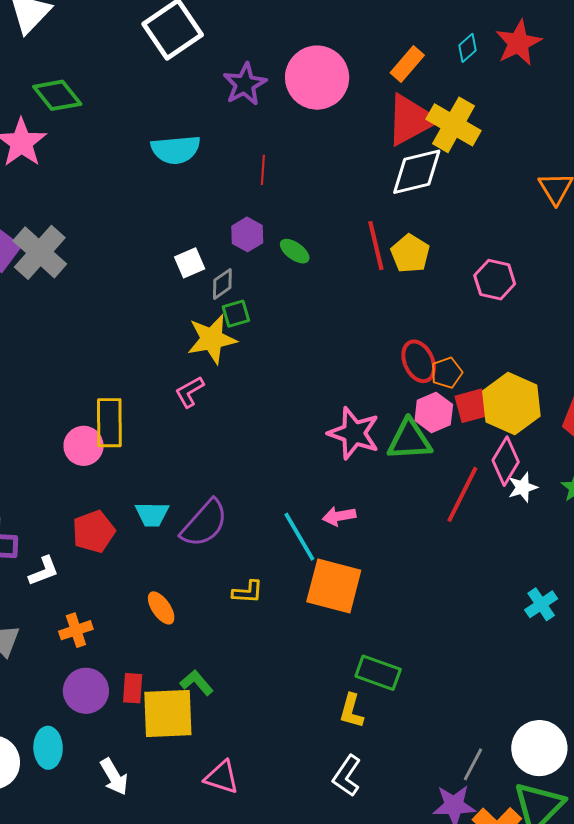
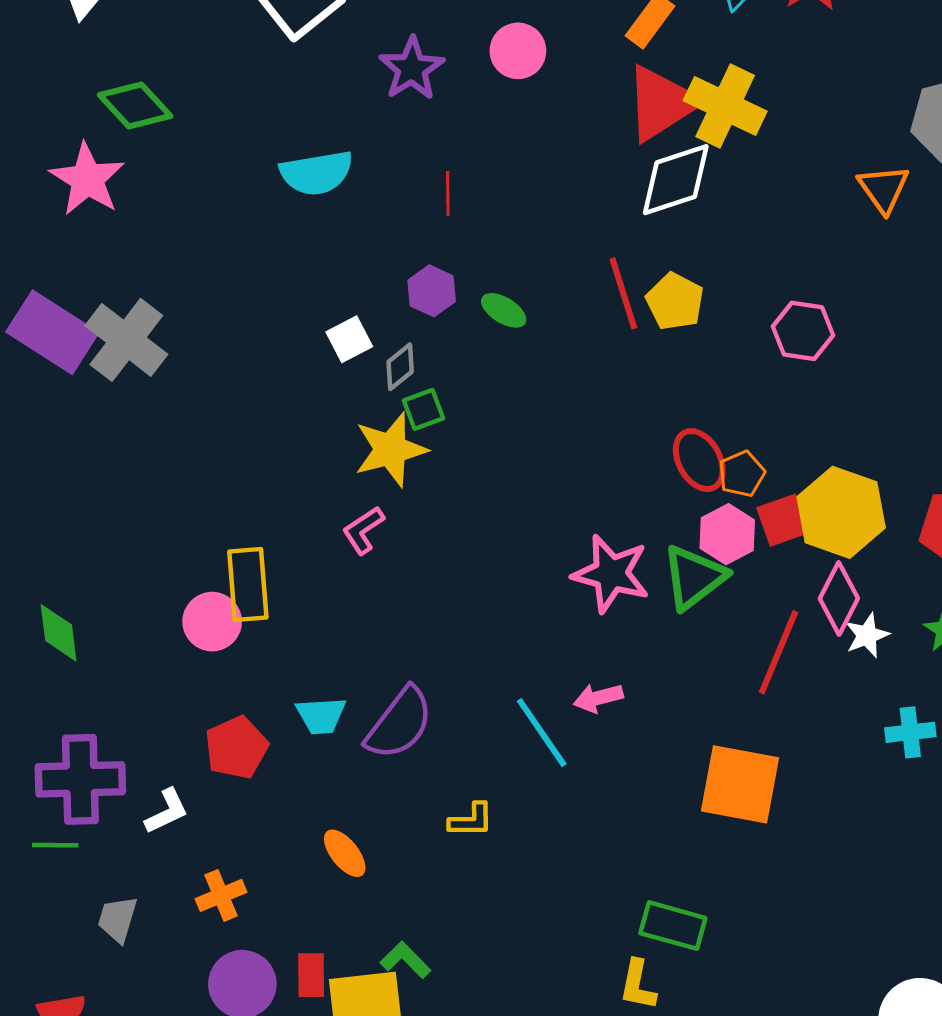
pink circle: (317, 78) -> (518, 51), size x0.6
green triangle: (409, 440) -> (694, 577), turned -30
orange square: (334, 586) -> (740, 784), moved
cyan cross: (541, 604) -> (910, 732), moved, turned 32

